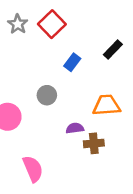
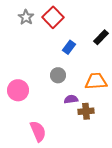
gray circle: (47, 95) -> (58, 75), moved

